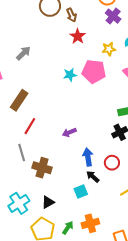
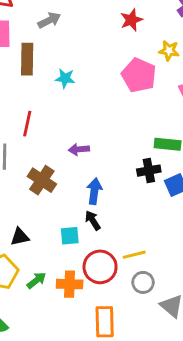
cyan star: (70, 75) -> (65, 78), moved
brown rectangle: (19, 100) -> (27, 59), moved, turned -50
red line: (30, 126) -> (27, 124), turned -36
red circle: (112, 163) -> (100, 267), moved, size x1.5
brown cross: (42, 168) -> (42, 180), moved

